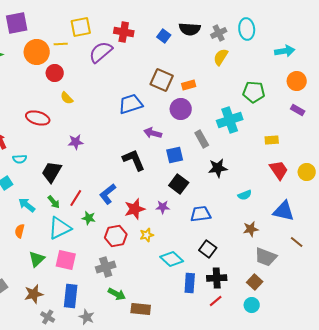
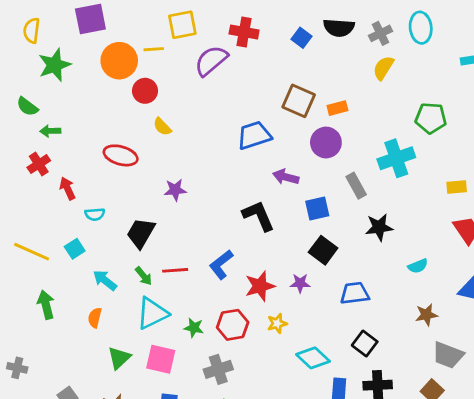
red line: (76, 198) -> (175, 270), turned 54
green star: (89, 218) -> (194, 328), moved

